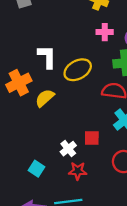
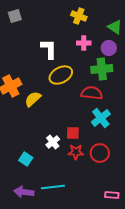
white L-shape: (47, 57) -> (49, 49), moved
red star: (78, 171) -> (76, 152), moved

